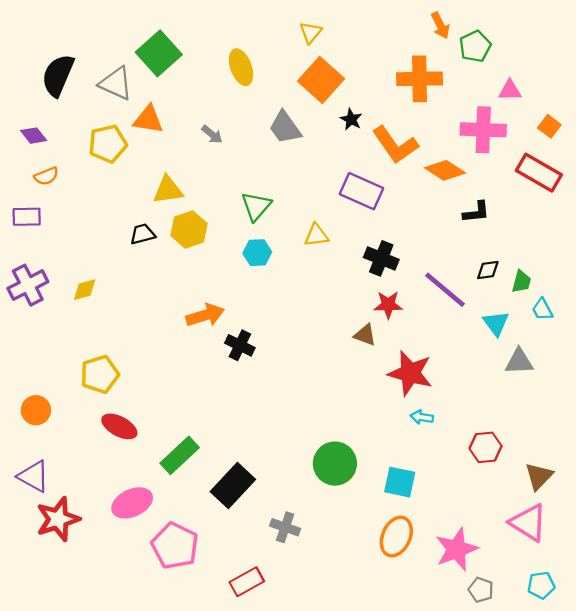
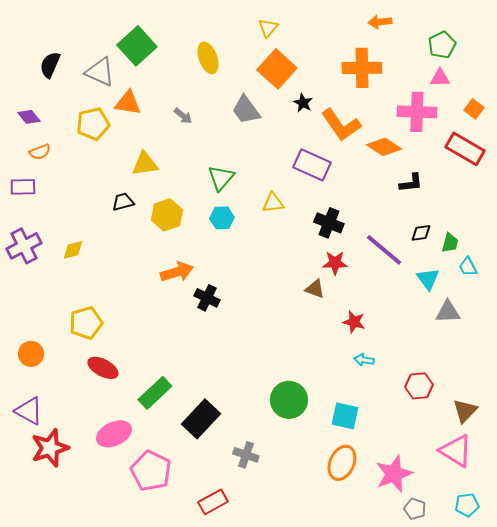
orange arrow: (440, 25) -> (380, 22), turned 110
green pentagon: (475, 46) -> (442, 45), moved
black semicircle: (58, 75) -> (50, 65), size x0.7
yellow hexagon: (189, 229) -> (167, 215), moved
red star: (410, 373) -> (354, 322), size x0.6

